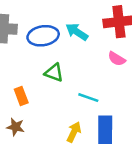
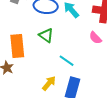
orange rectangle: (21, 96) -> (17, 46), size x1.6

